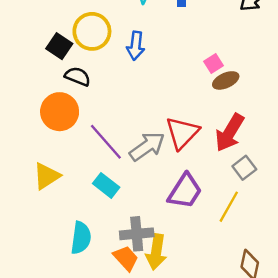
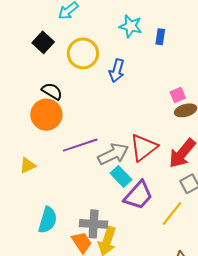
black square: (59, 46) -> (43, 42), moved
black semicircle: (78, 76) -> (52, 91), moved
purple line: (106, 142) -> (80, 145), turned -76
yellow triangle: (47, 176) -> (28, 165), size x0.7
cyan rectangle: (106, 185) -> (121, 176), moved

